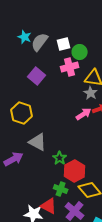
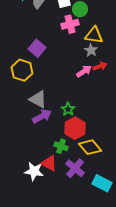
purple square: (37, 76) -> (37, 48), moved
green star: (60, 158) -> (68, 109), moved
purple arrow: (14, 159) -> (42, 116), moved

